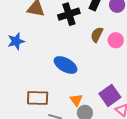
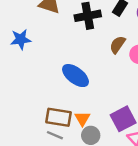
brown rectangle: (38, 98) -> (59, 117), moved

